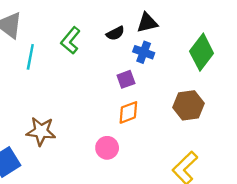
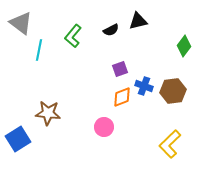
blue cross: (144, 52) -> (144, 86), moved
green diamond: (202, 52) -> (184, 46), size x0.7

